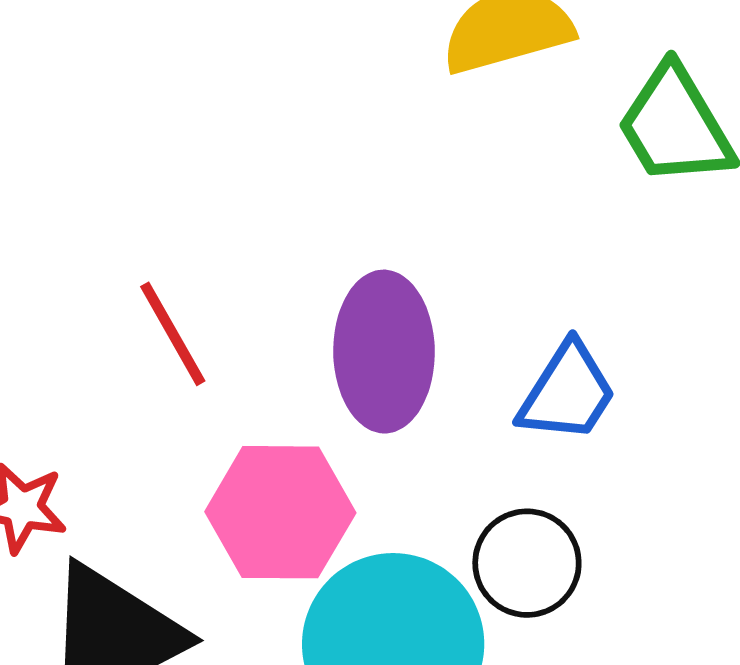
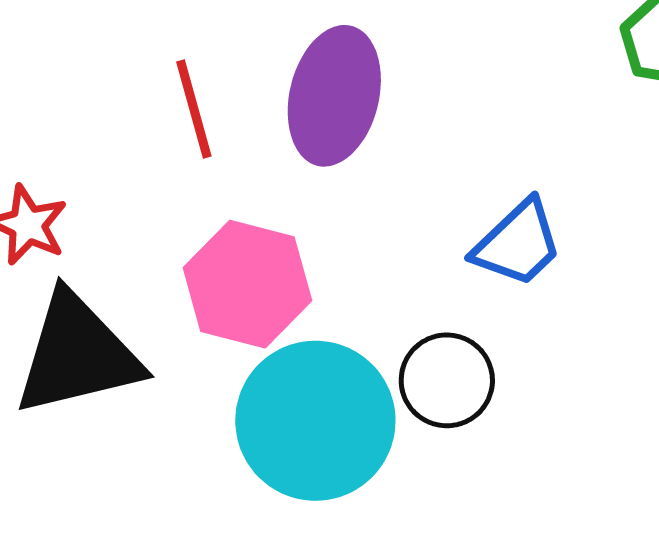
purple ellipse: (384, 352) -> (334, 96), moved

